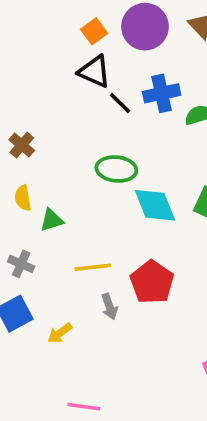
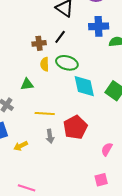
black line: (120, 103) -> (60, 37), moved, turned 72
brown cross: (22, 145) -> (39, 43), moved, turned 32
yellow semicircle: (23, 198) -> (45, 64), moved

